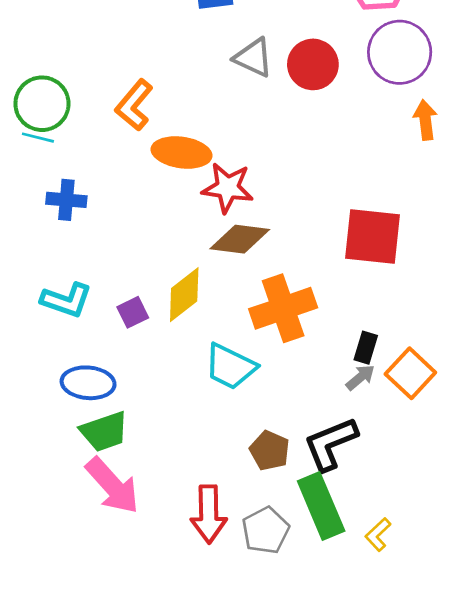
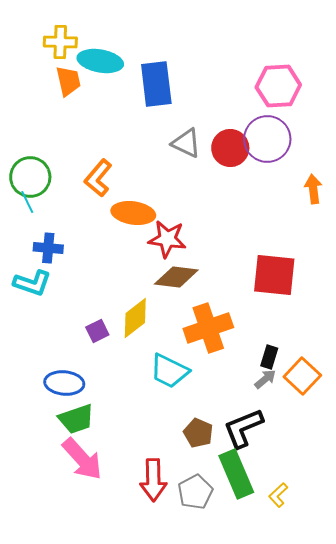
purple circle: (400, 52) -> (267, 139), moved
cyan line: (38, 138) -> (27, 202), turned 50
cyan L-shape: (66, 300) -> (32, 283), moved

